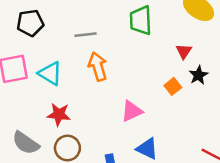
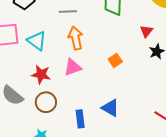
orange square: (173, 86) -> (115, 60), moved
pink triangle: (132, 111) -> (73, 67), moved

